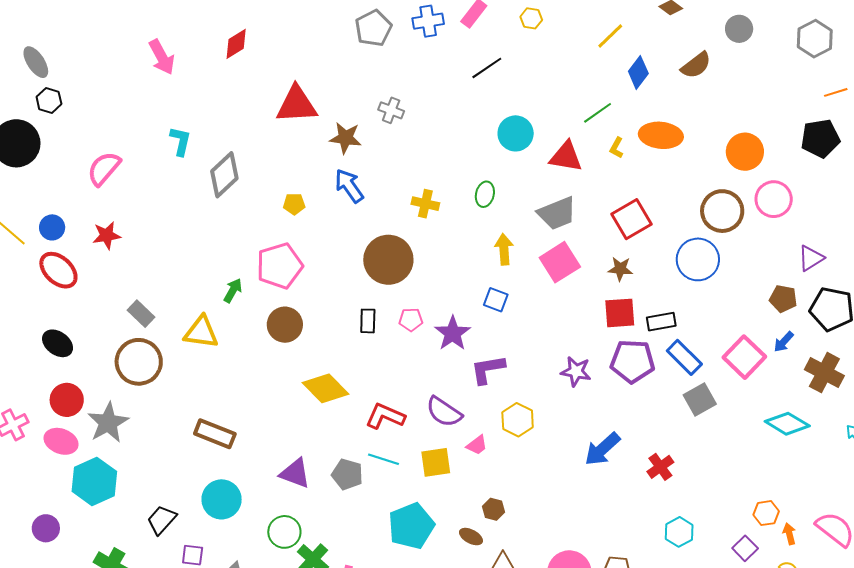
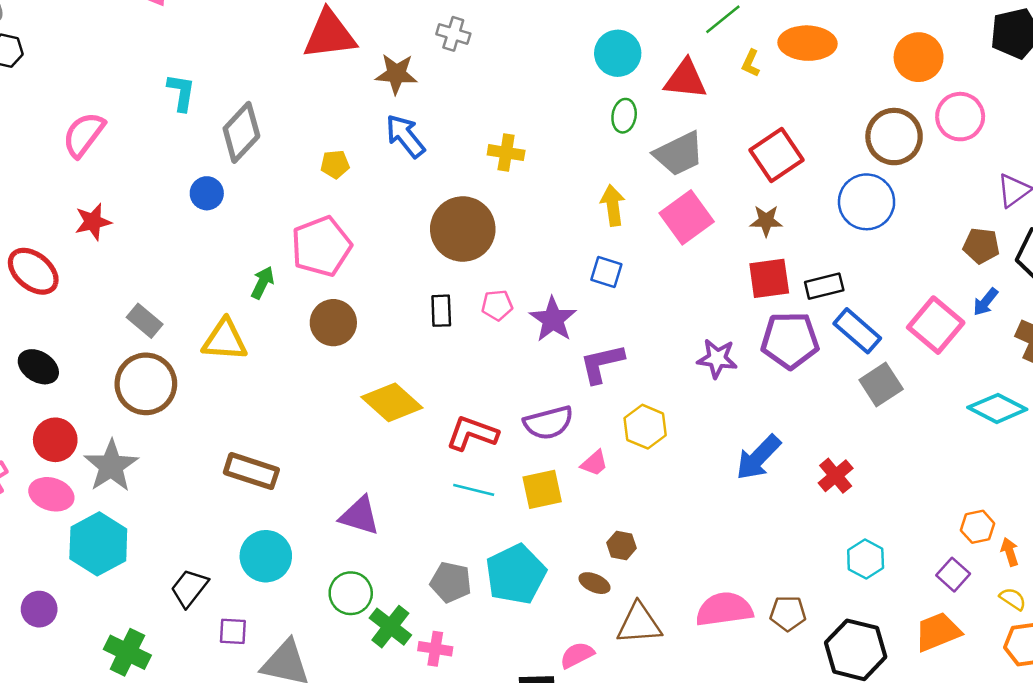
green ellipse: (485, 194) -> (624, 116), moved
blue circle: (52, 227) -> (207, 193), moved
purple semicircle: (444, 412) -> (548, 423), turned -45
gray pentagon: (347, 474) -> (451, 582), moved

